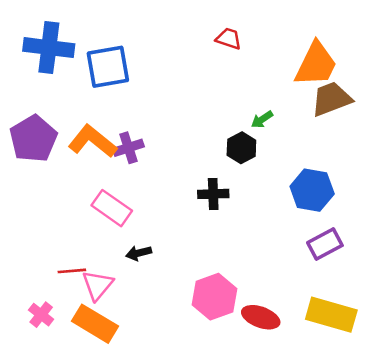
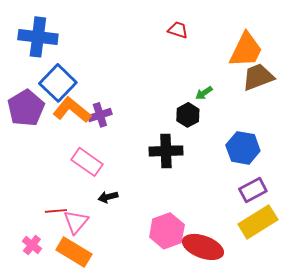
blue square: (108, 67) -> (58, 83), moved, turned -36
black cross: (213, 194) -> (166, 151), size x1.4
yellow rectangle: (331, 315) -> (258, 222), moved, turned -48
red ellipse: (261, 317) -> (203, 247), size x1.4

